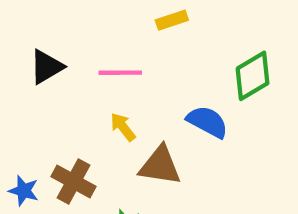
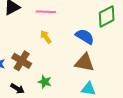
brown triangle: (160, 166) -> (85, 63), moved

